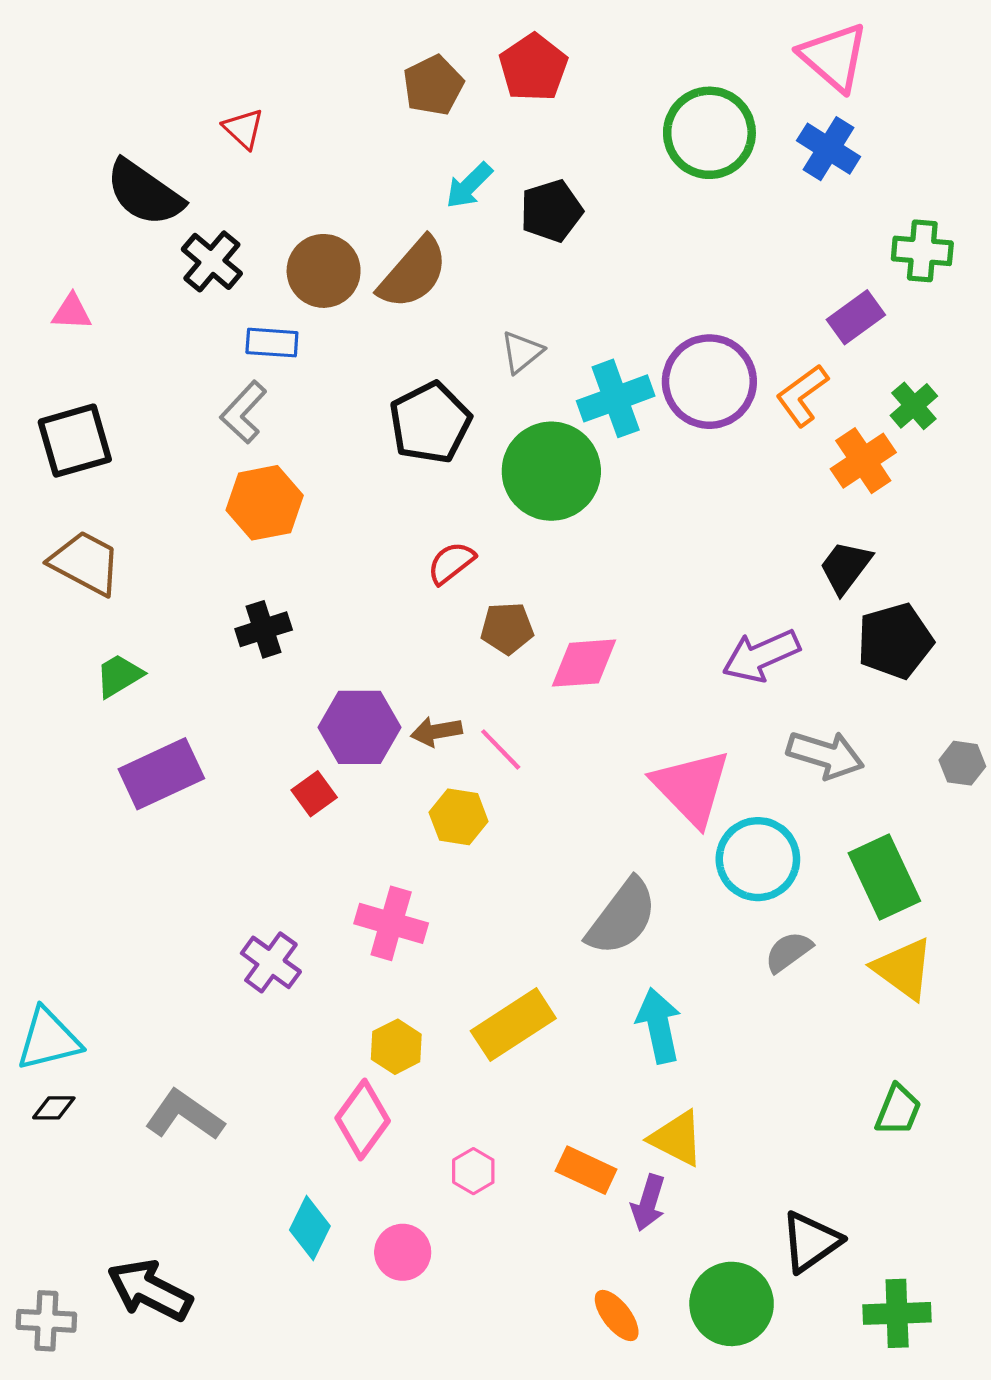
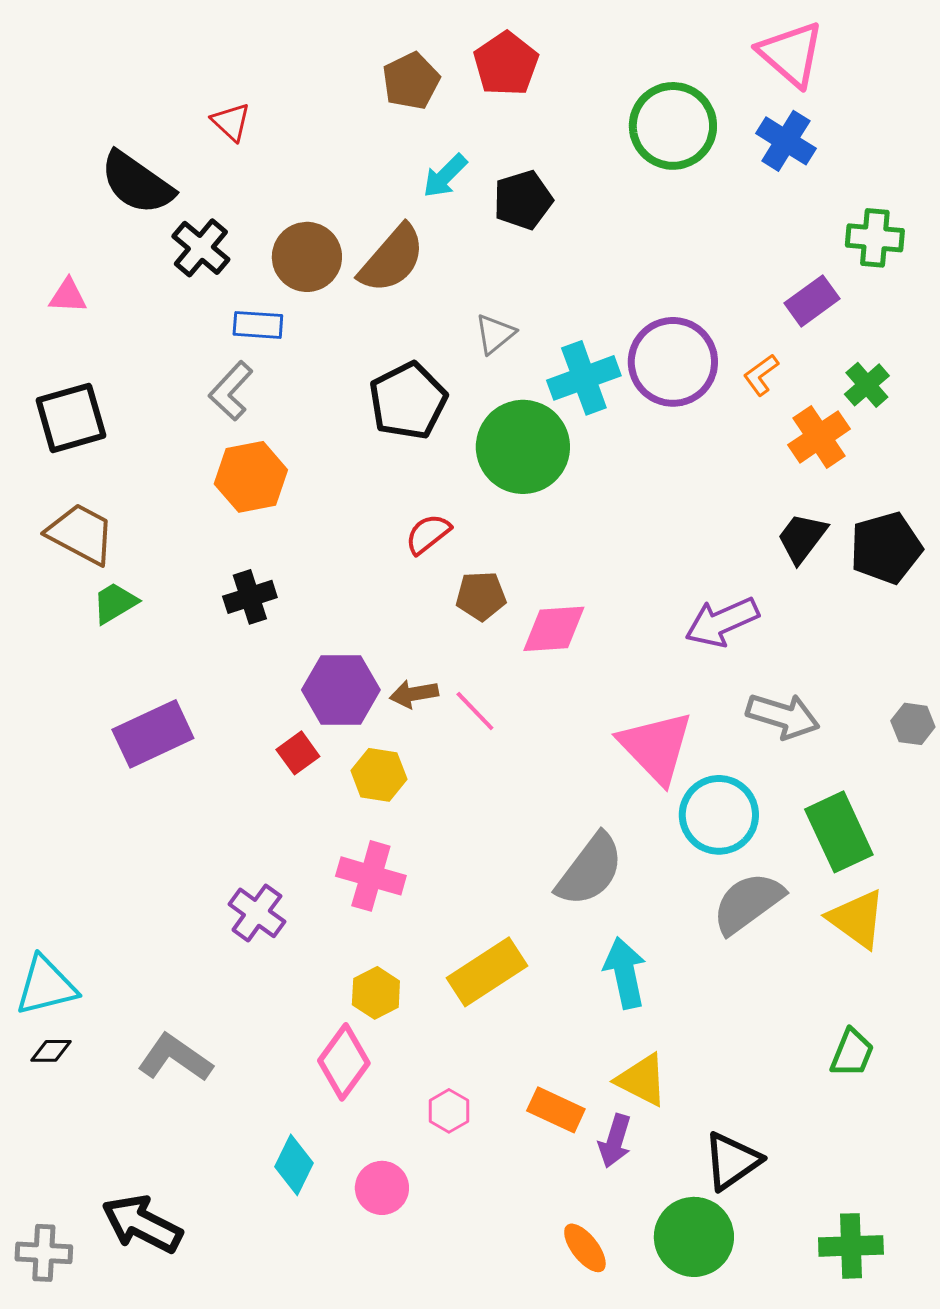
orange L-shape: (802, 395) -> (761, 375), size x0.7
black pentagon: (895, 641) -> (886, 548), moved
green trapezoid: (119, 676) -> (115, 603), moved
yellow hexagon: (459, 817) -> (379, 775), moved
gray semicircle: (788, 952) -> (748, 903), size x1.6
black triangle: (811, 1242) -> (732, 1161), moved

